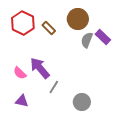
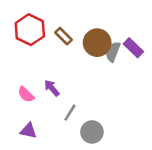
brown circle: (78, 19) -> (97, 43), moved
purple arrow: (40, 68) -> (52, 88), size x0.6
gray circle: (82, 102) -> (92, 132), moved

